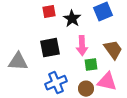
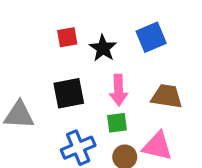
brown trapezoid: (113, 50) -> (167, 96), turned -45
green square: (91, 65) -> (117, 123), moved

